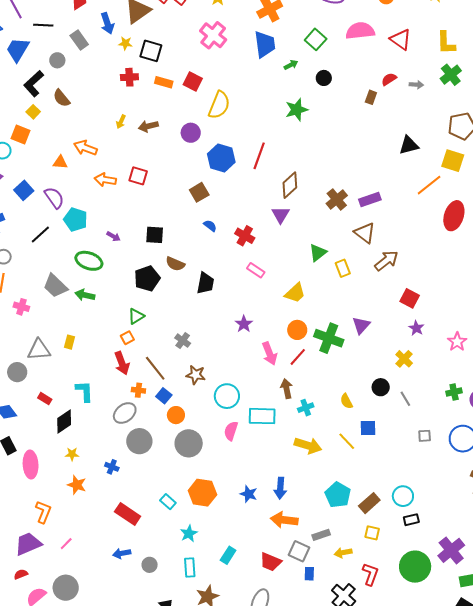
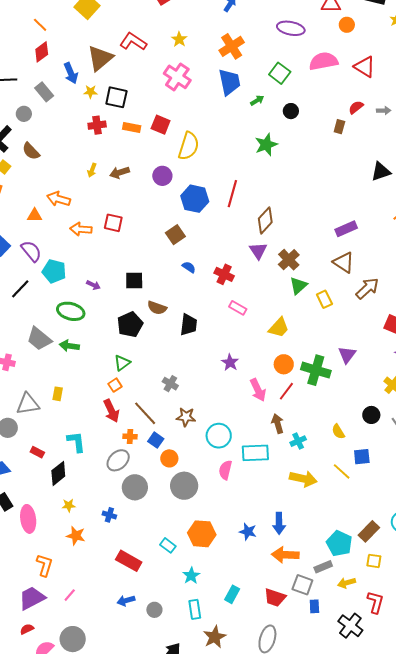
brown cross: (337, 199) -> (289, 260), moved
cyan pentagon: (338, 495) -> (339, 543), moved

